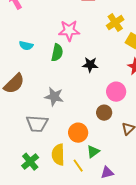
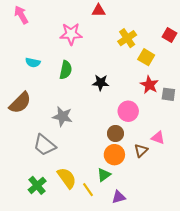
pink star: (69, 31) -> (71, 34), moved
gray trapezoid: (37, 124) -> (44, 145), turned 35
orange circle: (78, 133) -> (114, 155), moved
yellow semicircle: (58, 155) -> (67, 178), turned 145

